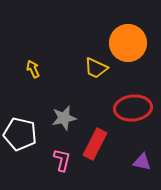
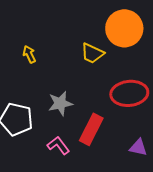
pink L-shape: (62, 160) -> (58, 145), turned -50

